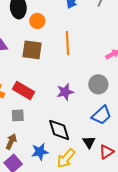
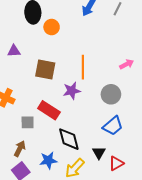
orange line: (68, 43) -> (83, 67), moved
brown square: (32, 50) -> (45, 70), moved
red rectangle: (23, 90) -> (49, 110), moved
purple star: (65, 92) -> (72, 91), moved

